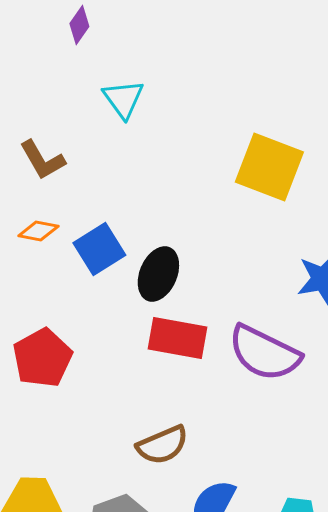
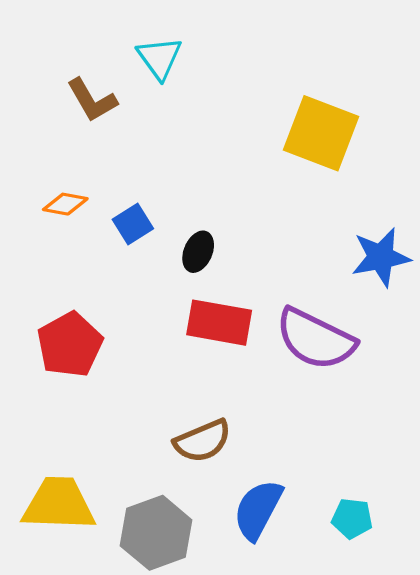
brown L-shape: (42, 160) -> (92, 100), moved
blue square: (99, 249) -> (133, 224), size x0.7
black ellipse: (158, 274) -> (198, 252), size x0.7

